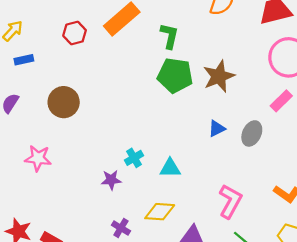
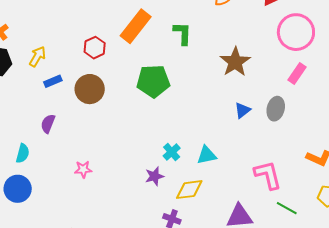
green pentagon: (175, 75) -> (153, 81), moved
brown circle: (64, 102) -> (90, 89), moved
pink star: (38, 158) -> (83, 169), size x0.7
pink L-shape: (230, 201) -> (268, 175), turned -32
yellow diamond: (160, 212) -> (189, 190), moved

